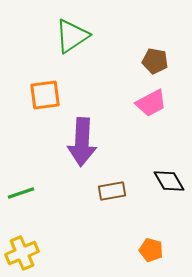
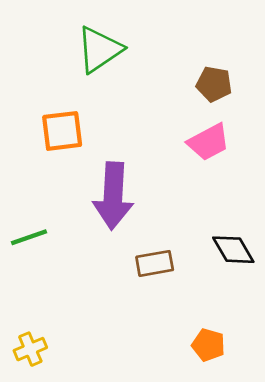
green line: (21, 193) -> (29, 237), moved
yellow cross: (22, 253) -> (30, 349), size x0.7

